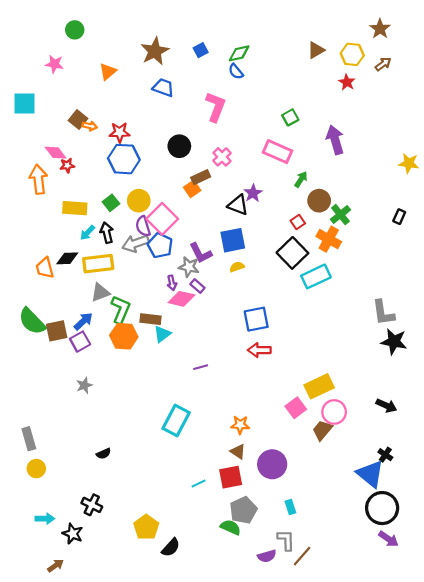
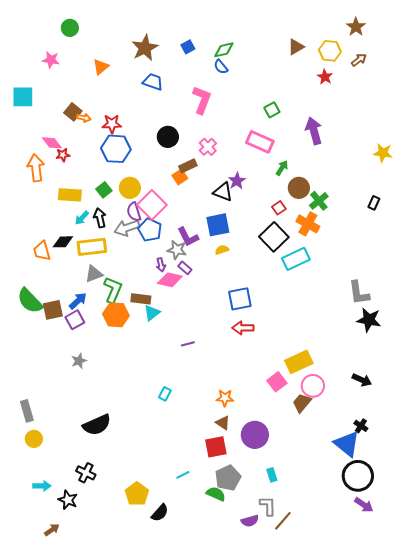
cyan rectangle: (176, 421) -> (165, 394), size x0.5
black semicircle: (104, 454) -> (97, 425), size x2.0
cyan line: (199, 483) -> (183, 475), moved

